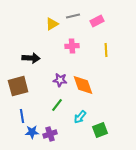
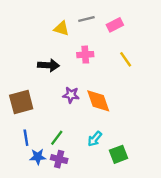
yellow triangle: (52, 24) -> (62, 28), turned 48
yellow line: (106, 50) -> (126, 59), turned -32
black arrow: (31, 58) -> (48, 65), moved
green line: (57, 105) -> (57, 138), moved
purple cross: (50, 134) -> (59, 159), turned 32

